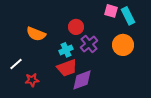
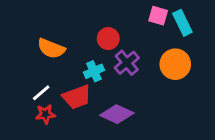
white line: (16, 64) -> (41, 93), moved
red trapezoid: (67, 68) -> (77, 97), moved
purple diamond: (82, 80) -> (117, 114), turned 45

